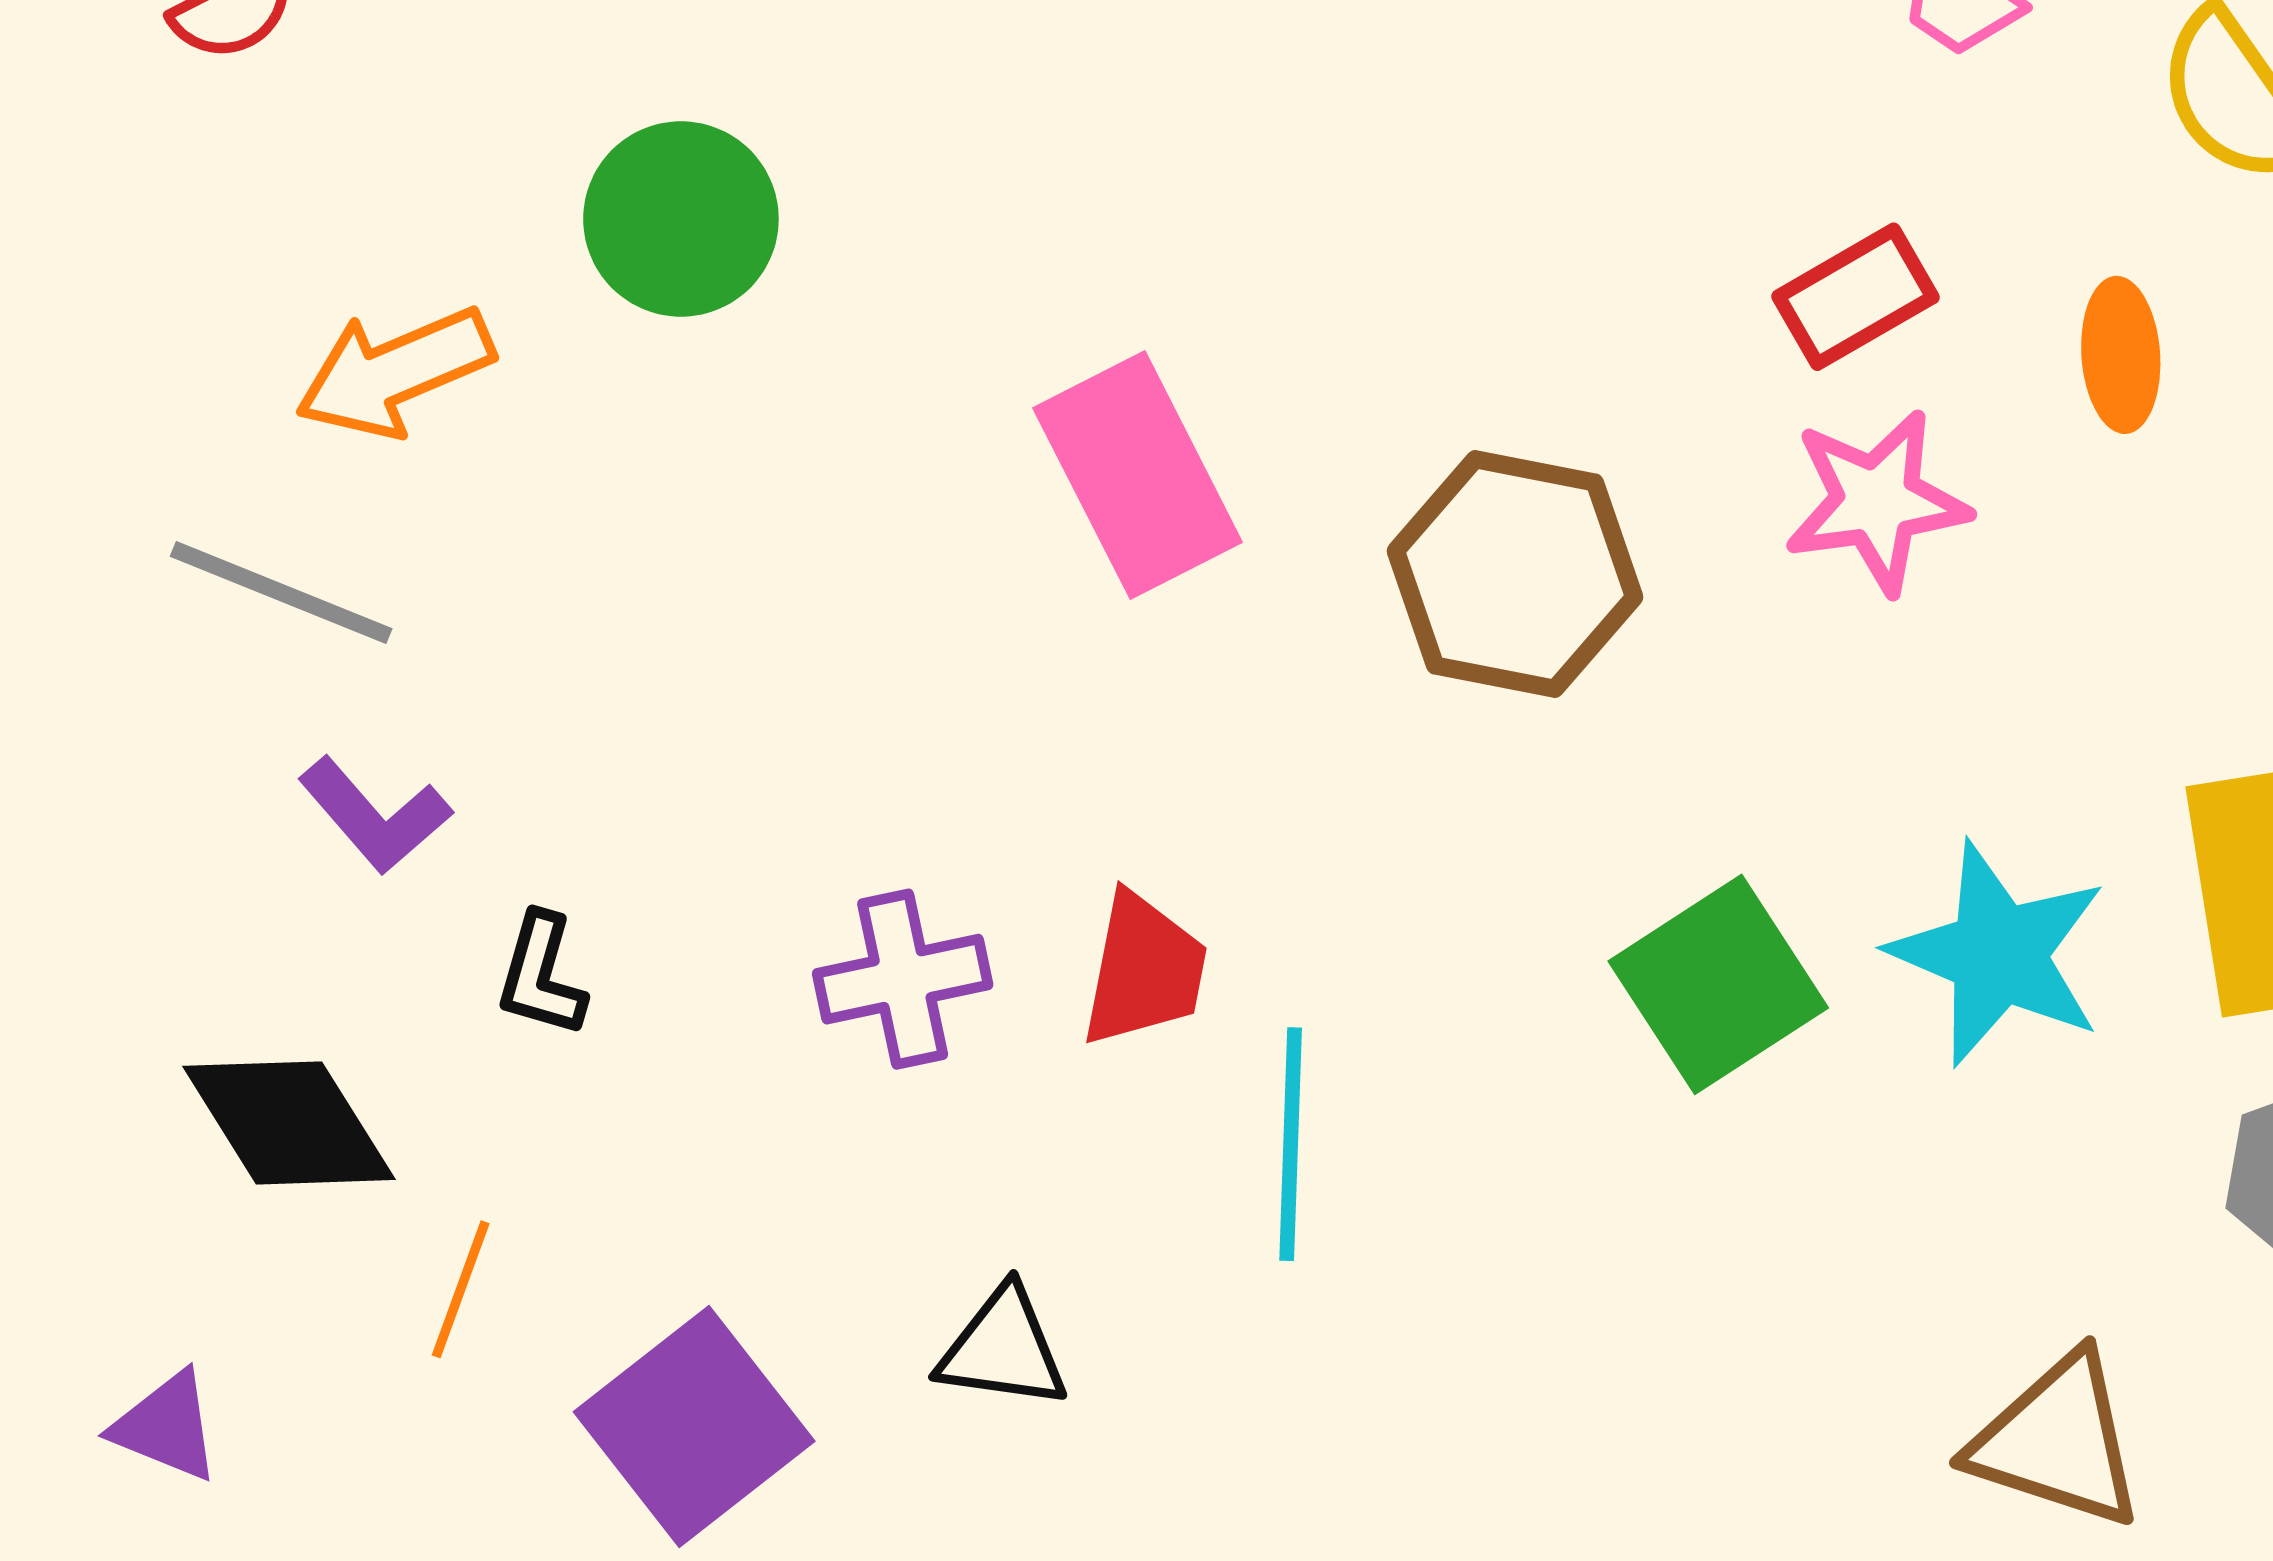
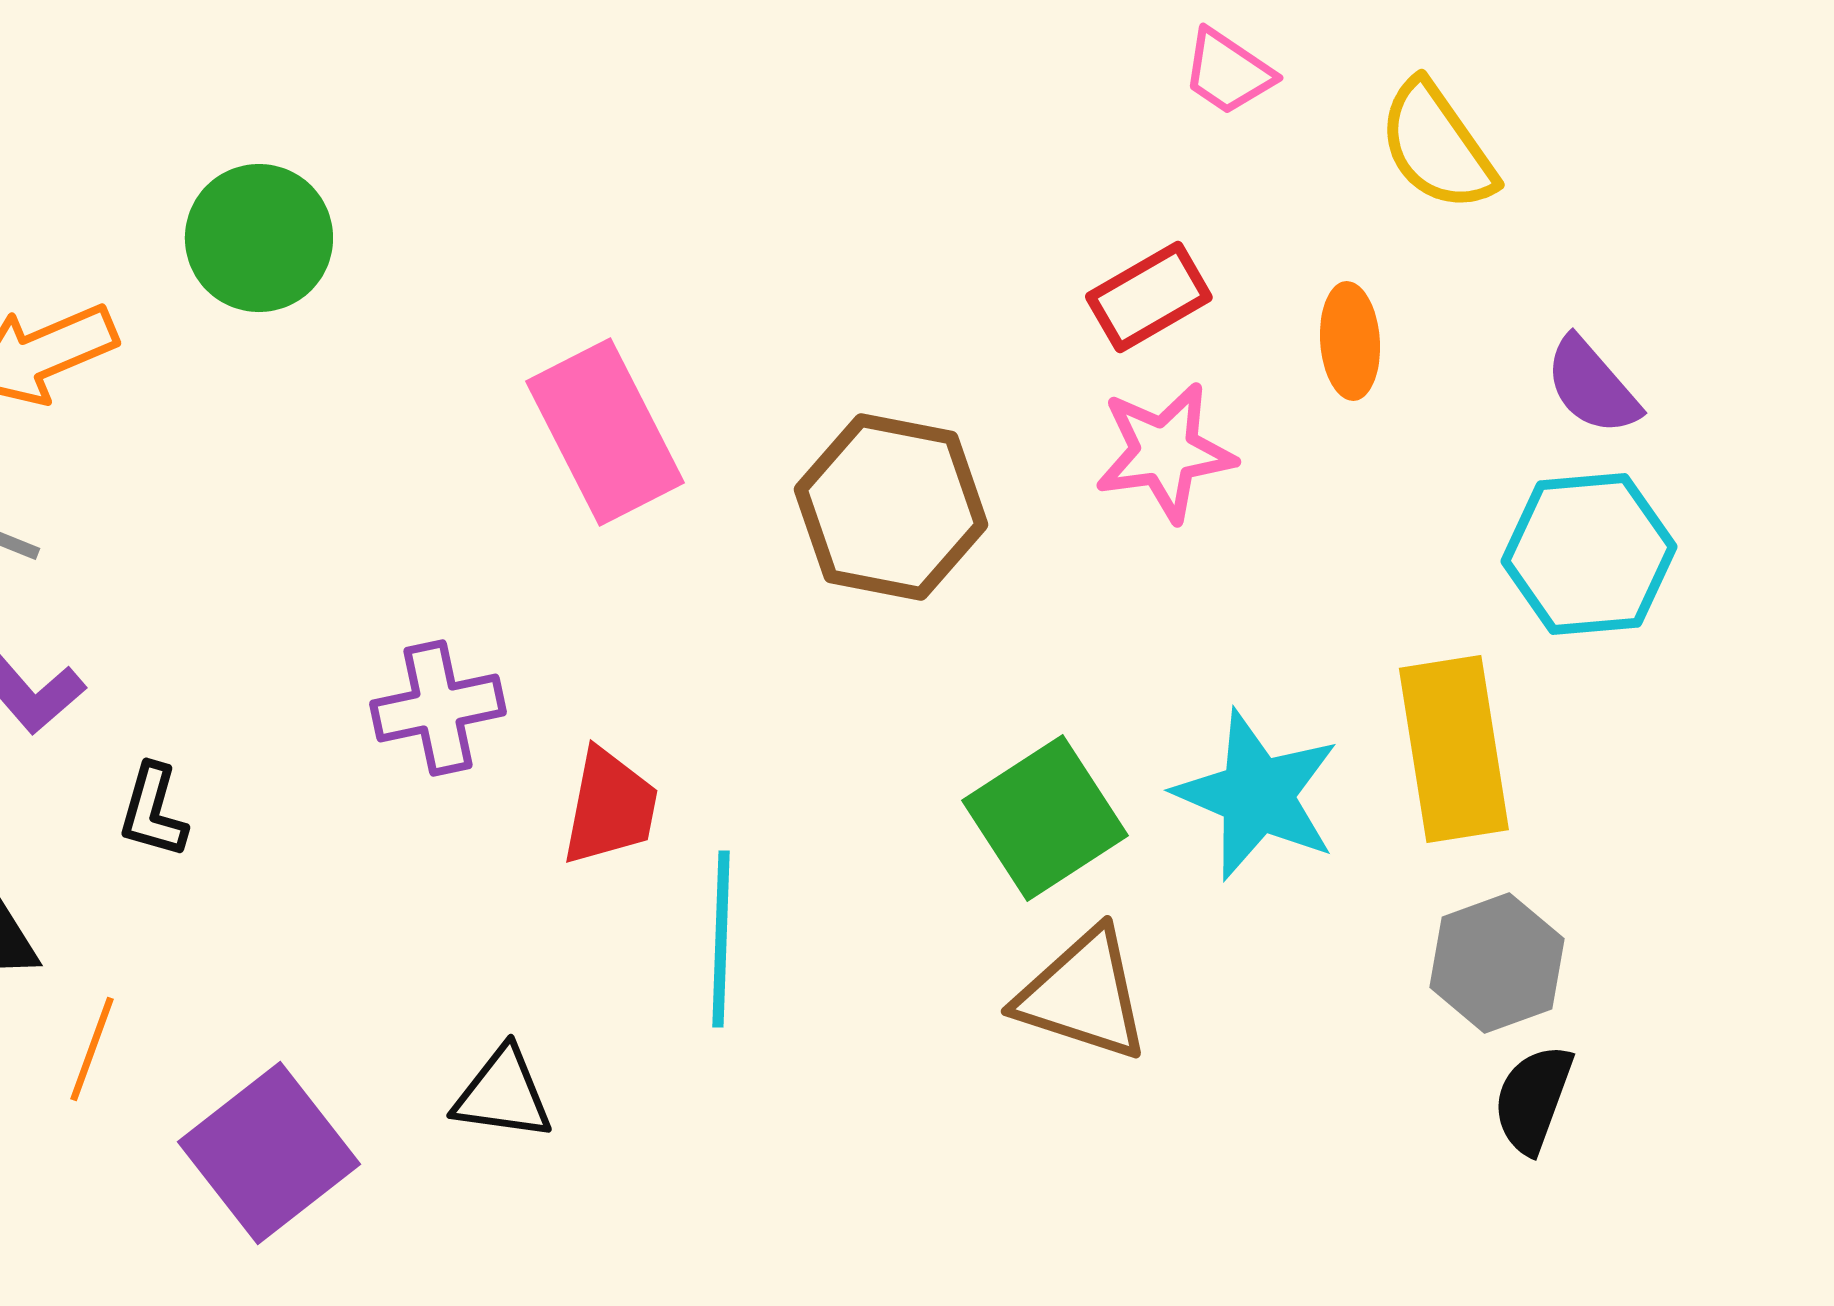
purple cross: (903, 979) -> (438, 708), moved
brown triangle: (2057, 1441) -> (1083, 995), moved

